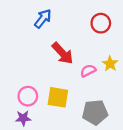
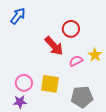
blue arrow: (43, 19) -> (18, 16), moved
red circle: (101, 23) -> (71, 29), moved

